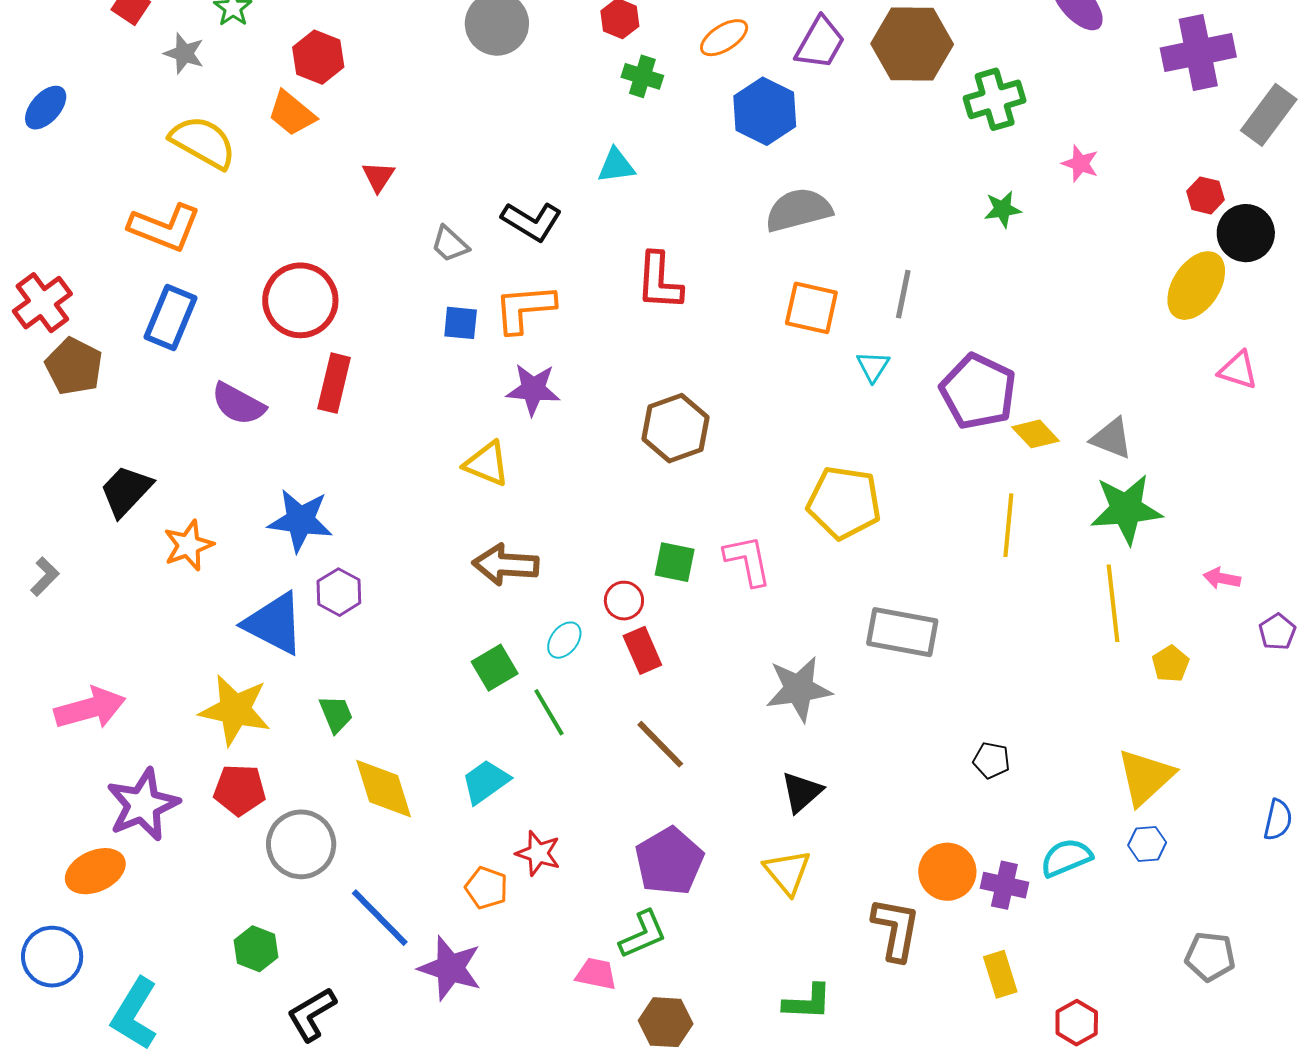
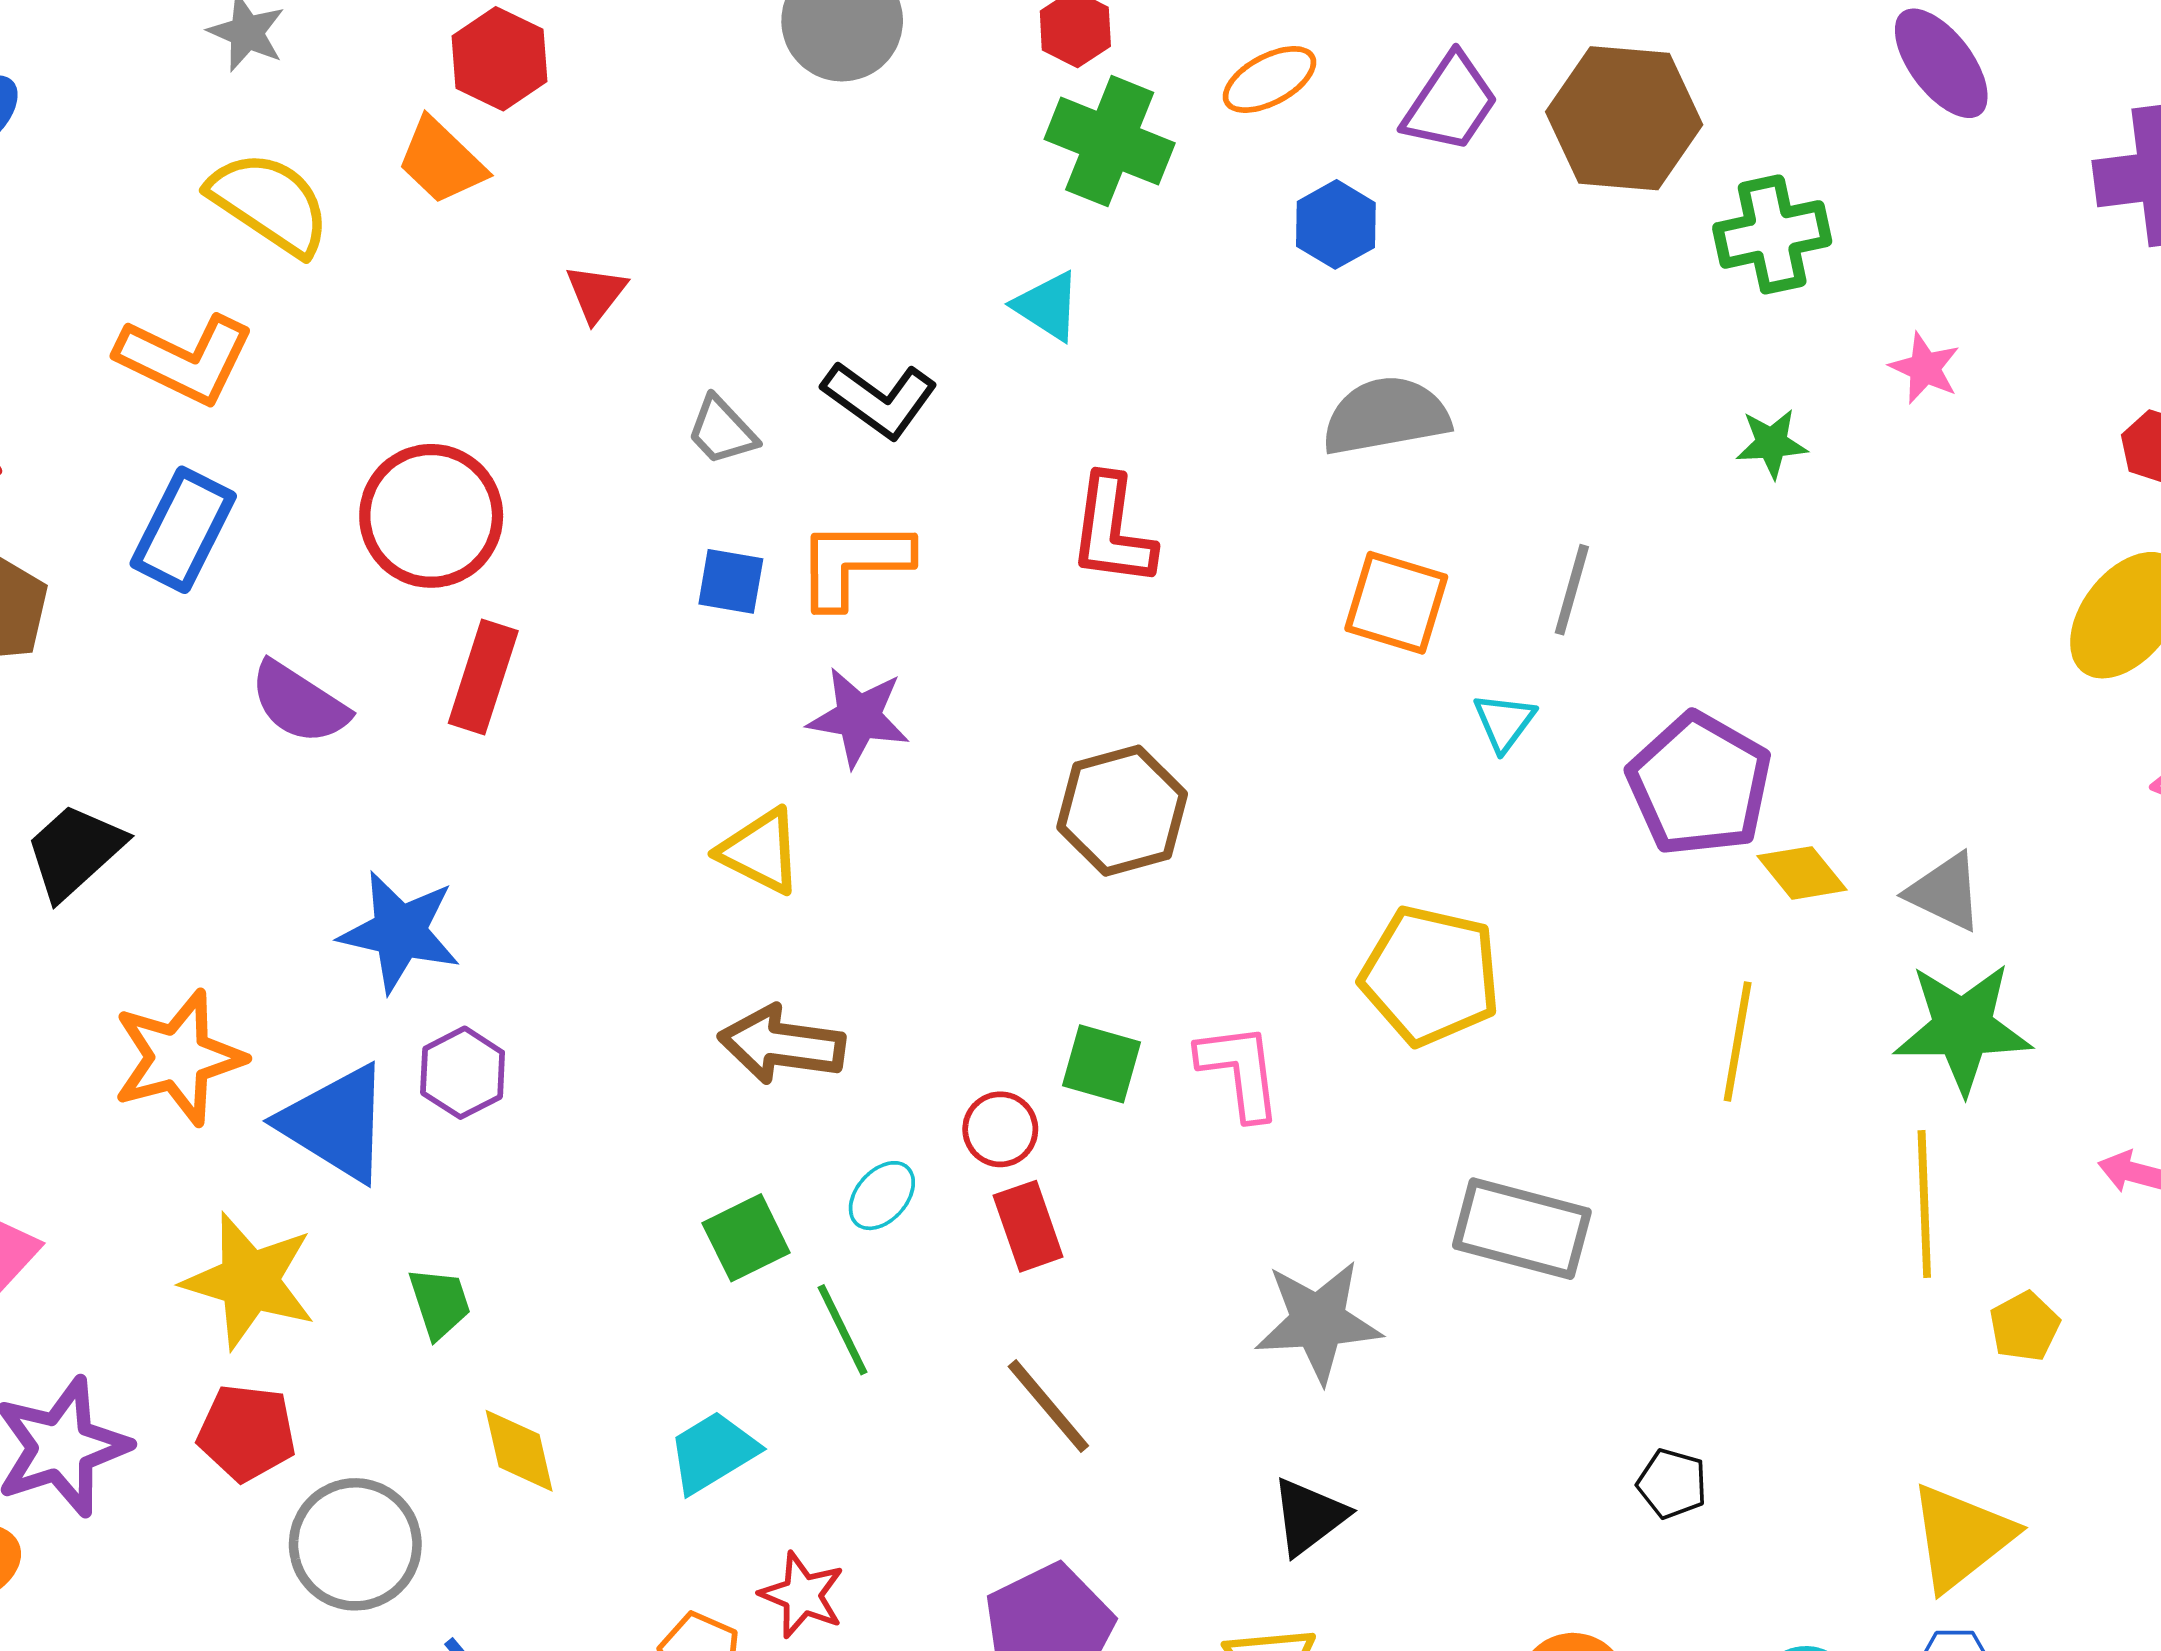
green cross: (642, 76) -> (1110, 141), size x1.6
blue hexagon: (765, 111) -> (1336, 224), size x0.7
cyan triangle: (616, 166) -> (1047, 306), turned 36
orange star: (188, 545) -> (179, 1058), moved, size x1.4
yellow diamond: (384, 789) -> (519, 1451), size x0.7

